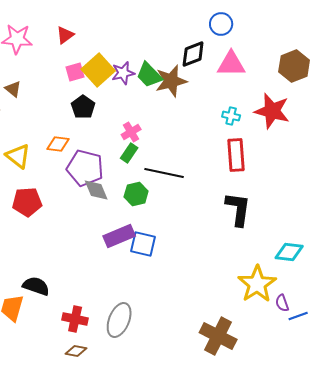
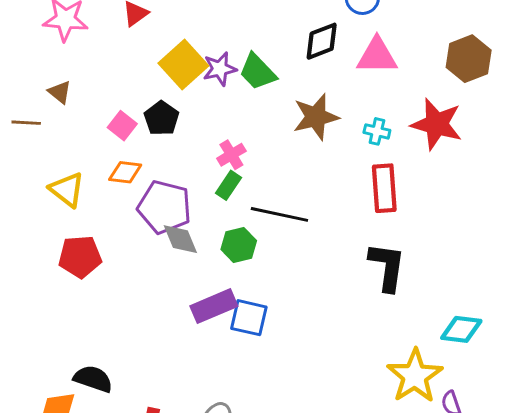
pink square: (75, 72) -> (122, 126), moved, turned -36
brown star: (171, 81) -> (316, 117), moved

